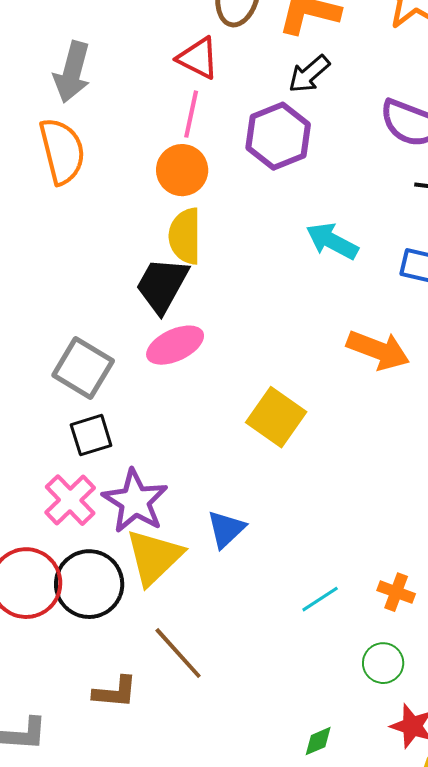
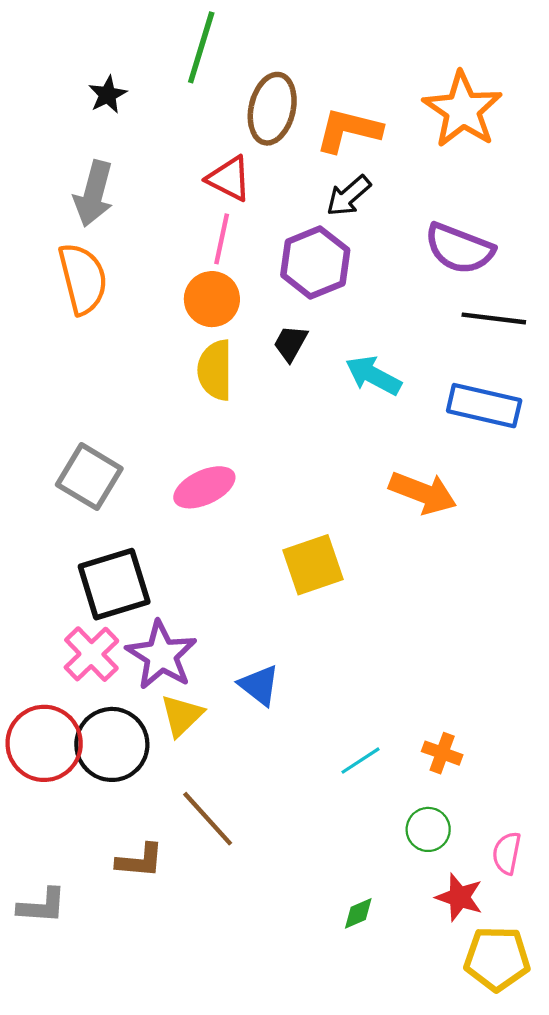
black trapezoid: (162, 285) -> (290, 343), moved, size x0.6
gray square: (83, 368) -> (89, 477), moved
yellow square: (276, 417) -> (313, 565), turned 36
black square: (91, 435) -> (114, 584), size x1.6
blue triangle: (226, 529) -> (259, 685), turned -39
yellow triangle: (154, 557) -> (182, 715), size x0.7

